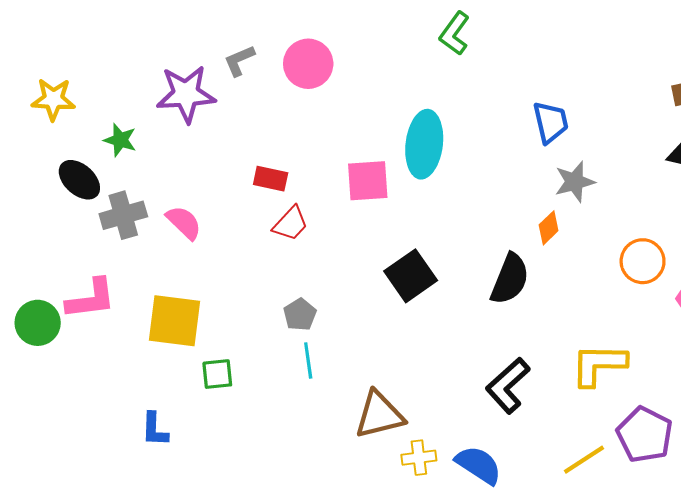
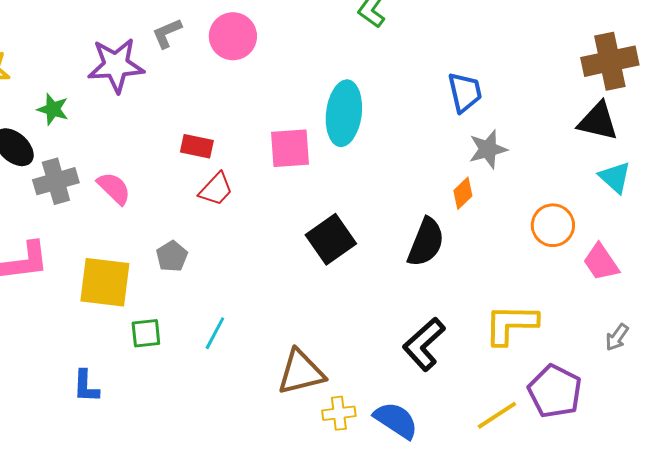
gray pentagon: (300, 314) -> (172, 256), moved
cyan line: (308, 360) -> (215, 333), moved, turned 36

